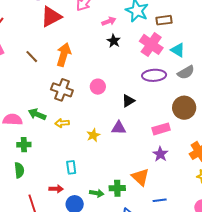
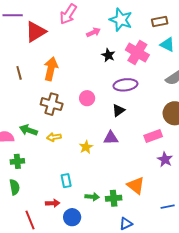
brown rectangle: (164, 20) -> (160, 21), moved
black star: (114, 41) -> (108, 55), moved
cyan triangle: (178, 50) -> (167, 45), moved
brown line: (32, 57) -> (19, 73), turned 32
purple ellipse: (154, 75) -> (125, 85), moved
purple star: (160, 154) -> (165, 159), moved
green arrow: (97, 193) -> (92, 197), moved
blue line: (160, 200) -> (168, 207), moved

